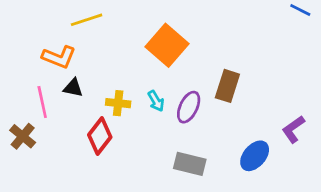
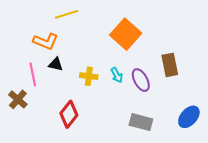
brown rectangle: (227, 86) -> (170, 65), turned -30
purple ellipse: (189, 107) -> (141, 80), turned -55
red diamond: (100, 136) -> (69, 114), moved

